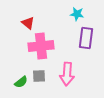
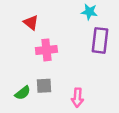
pink cross: (41, 46) -> (46, 50), size x0.7
pink arrow: (67, 74) -> (77, 98), moved, size x0.7

